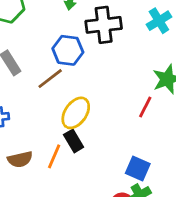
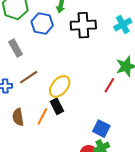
blue hexagon: (68, 50) -> (42, 23), moved
brown line: (50, 79) -> (29, 77), moved
brown semicircle: (20, 159) -> (18, 117), turned 90

